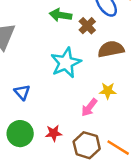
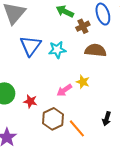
cyan star: (66, 63) -> (57, 50), size x0.7
blue triangle: (22, 92) -> (30, 46), moved, size x1.6

